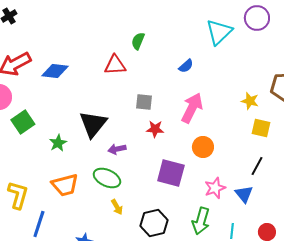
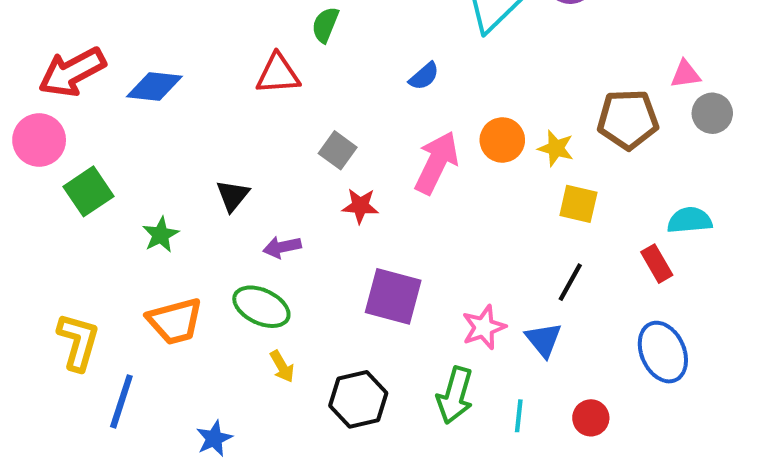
gray square: (144, 102) -> (338, 150), turned 30
black triangle: (93, 124) -> (233, 196), size x0.6
orange circle: (203, 147) -> (502, 140), moved

